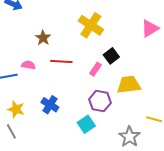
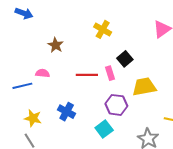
yellow cross: (91, 25) -> (103, 29), size x0.7
red line: (61, 62) -> (87, 75), moved
pink rectangle: (95, 69) -> (110, 73), turned -48

